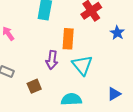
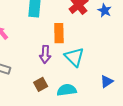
blue star: (117, 33) -> (105, 10), moved
brown square: (34, 86) -> (41, 84), moved

